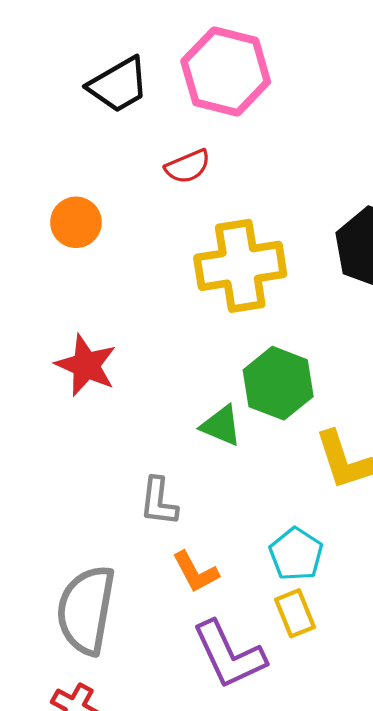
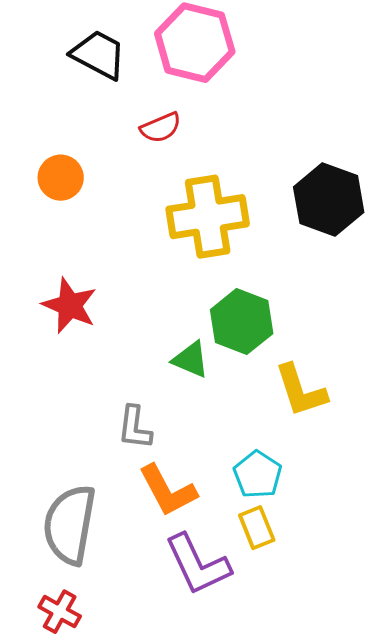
black trapezoid: (118, 85) -> (99, 55), turned -122
orange L-shape: (196, 572) -> (168, 491), size x1.4

